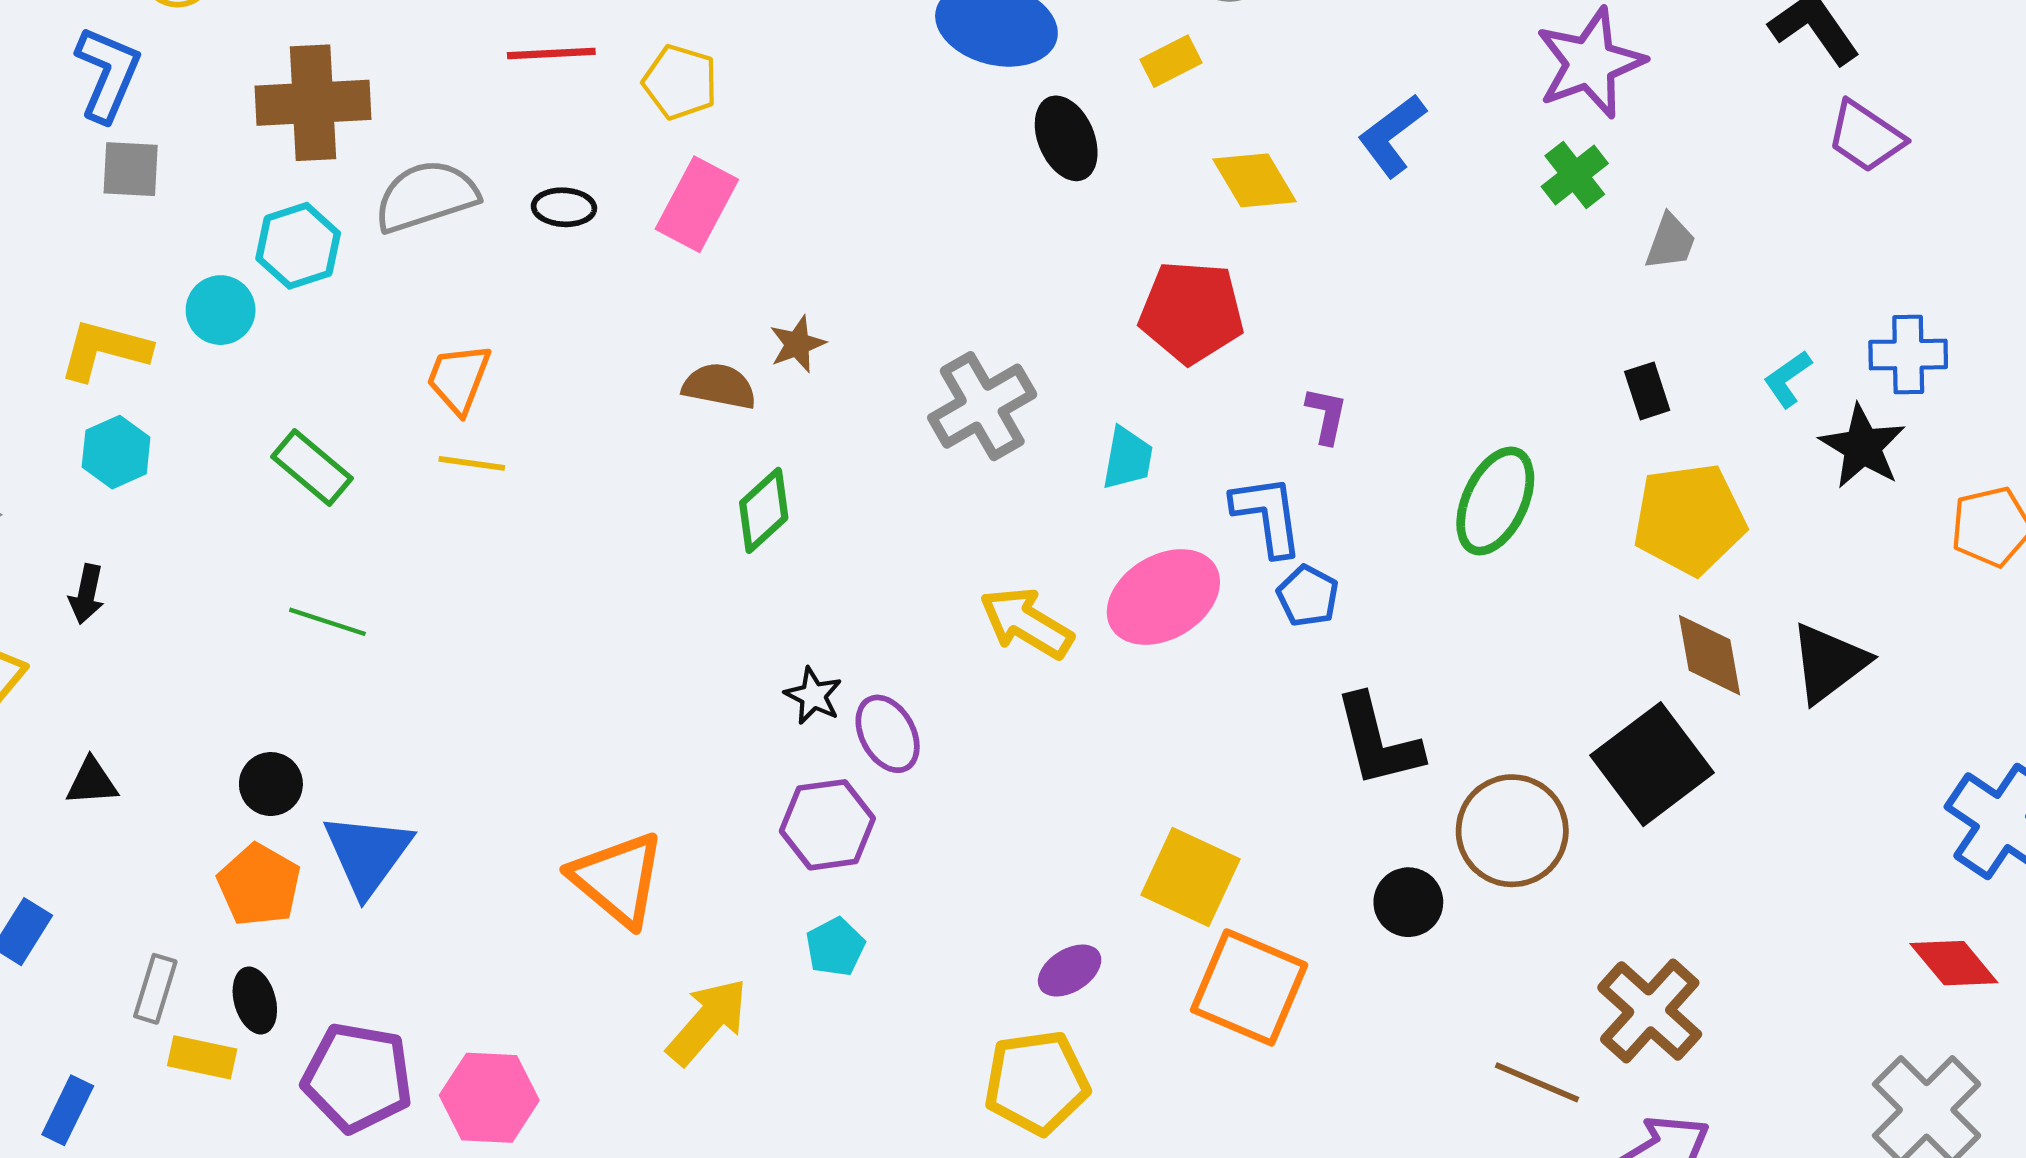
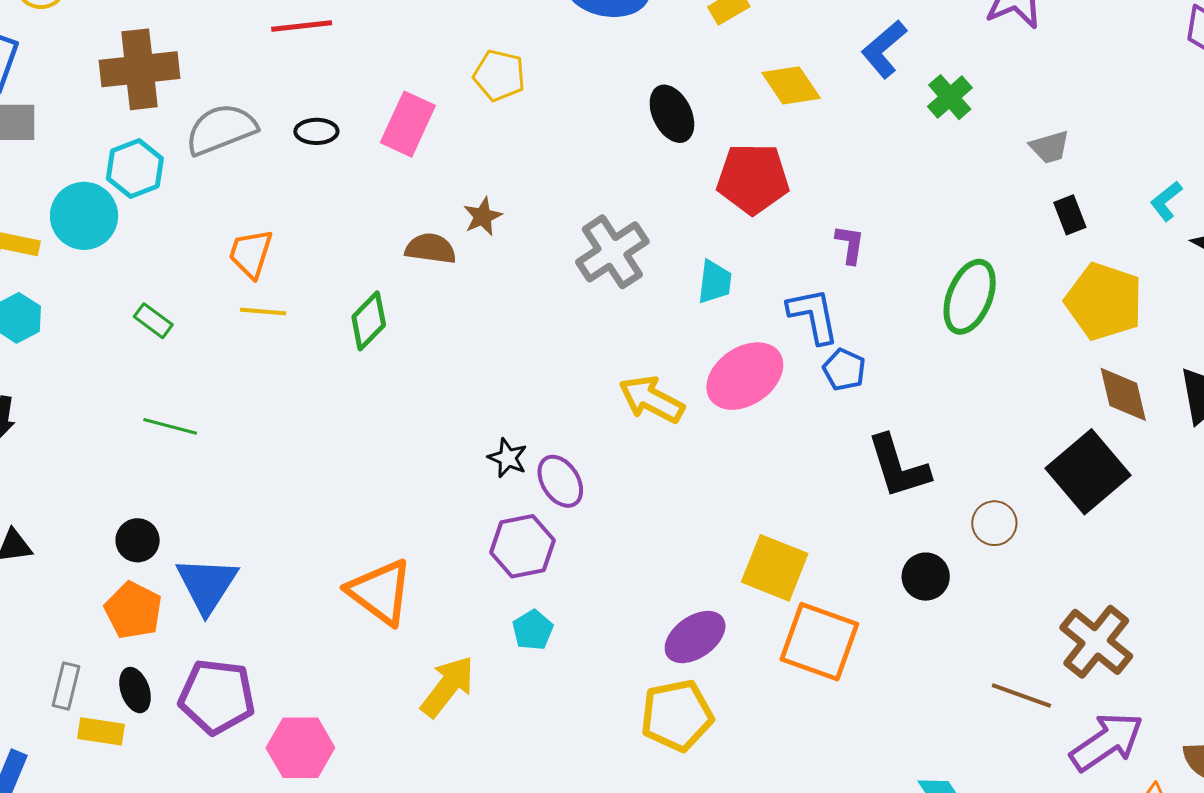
yellow pentagon: (680, 82) -> (499, 75), moved
black ellipse: (1066, 138) -> (672, 114), moved
green cross: (1575, 175) -> (950, 97), moved
gray trapezoid: (1670, 242) -> (1050, 147), moved, turned 57
cyan circle: (221, 310) -> (84, 216), size x1.4
green rectangle: (312, 468) -> (153, 321), size x0.7
green diamond: (764, 510) -> (369, 321), moved
yellow pentagon: (1689, 519) -> (1104, 301), turned 30
brown circle: (1512, 831) -> (994, 523), size x0.6
purple ellipse: (1070, 970) -> (695, 637), size x1.4
purple pentagon: (358, 1077) -> (217, 697), moved

